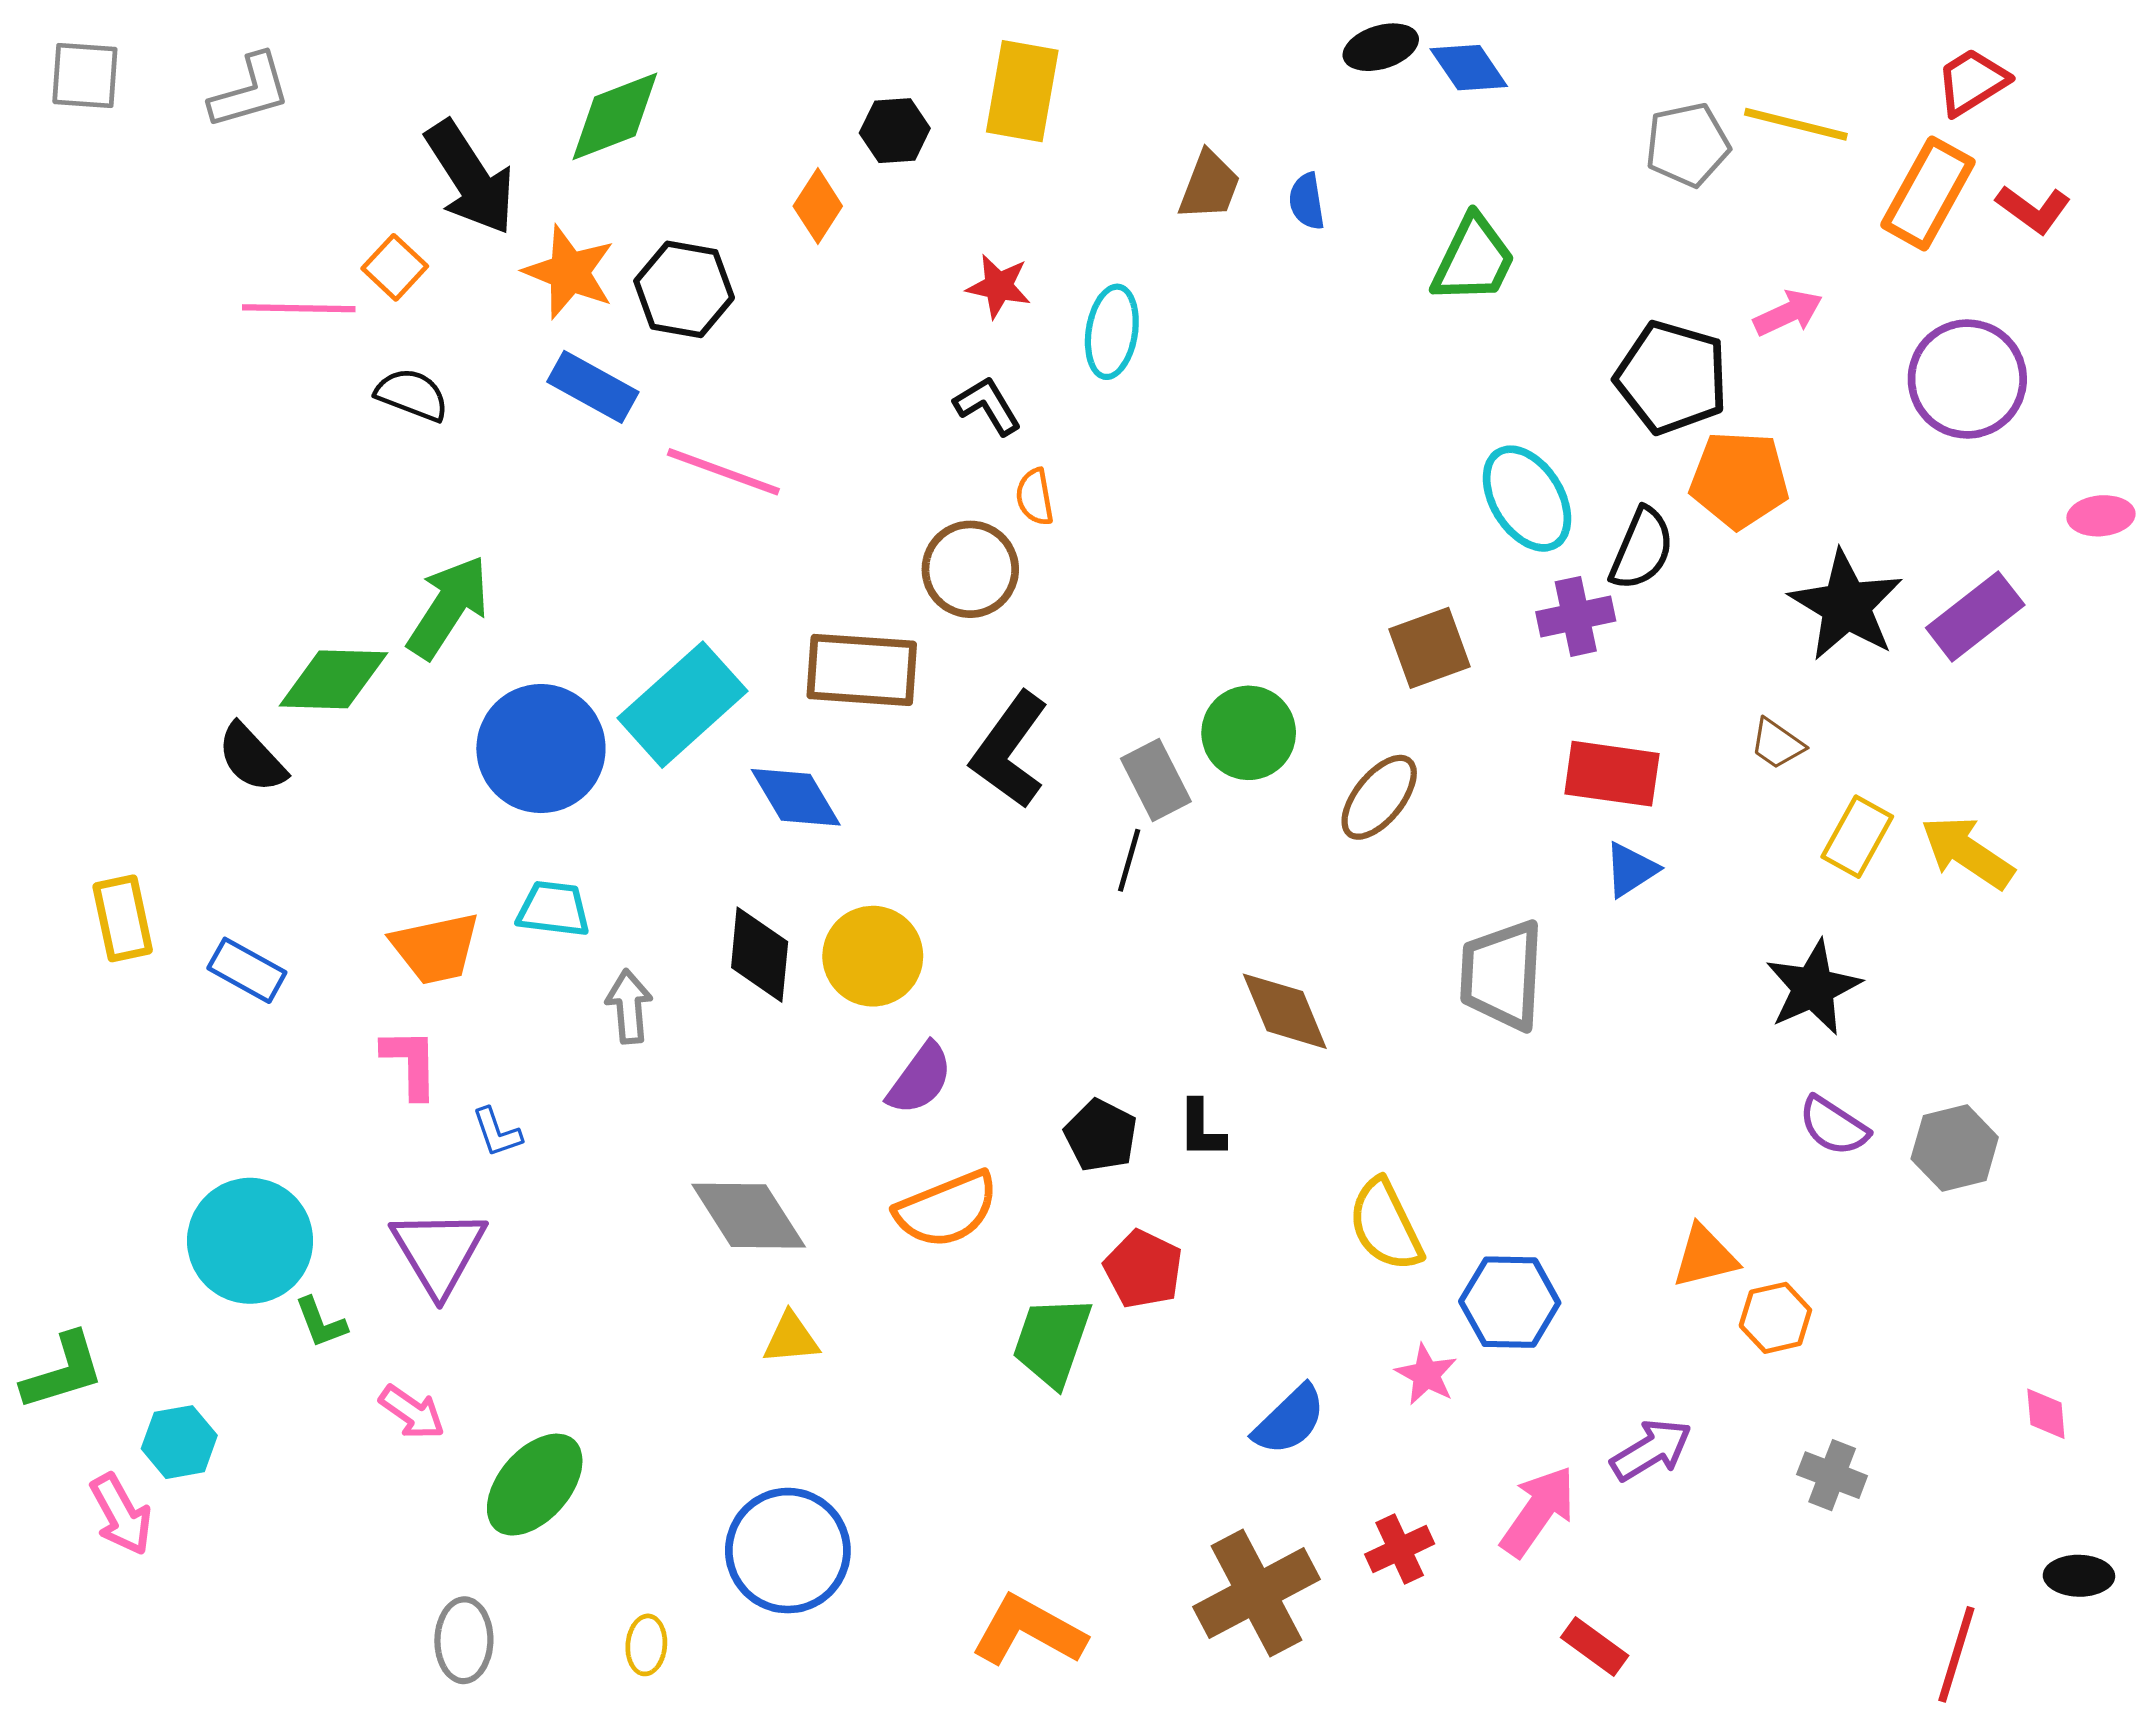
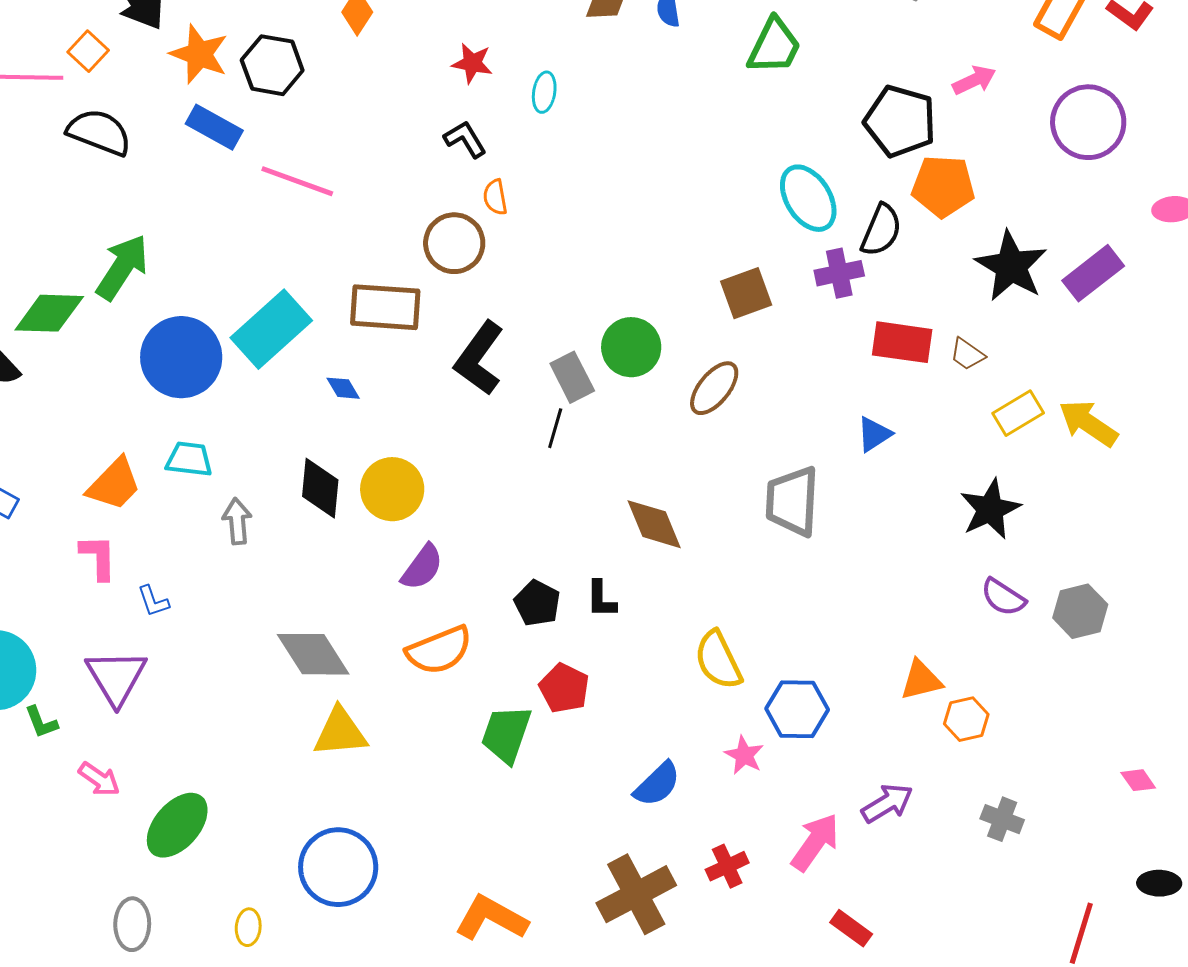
cyan ellipse: (1112, 332) -> (544, 92), size x0.7
black semicircle: (412, 395) -> (99, 132), size x1.4
red rectangle: (1612, 774) -> (902, 342), moved
blue diamond: (796, 797) -> (343, 388), size x0.6
yellow rectangle: (1857, 837) -> (1018, 413), turned 30
orange trapezoid: (436, 948) -> (114, 484), turned -34
yellow triangle: (791, 1338) -> (340, 732), size x1.5
pink diamond: (2046, 1414) -> (1138, 780), turned -30

